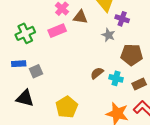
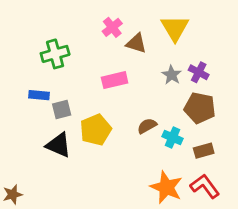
purple cross: (122, 19) -> (199, 72), moved
pink rectangle: (57, 31) -> (115, 80), moved
black triangle: (25, 98) -> (59, 145), moved
yellow pentagon: (67, 107) -> (96, 130), moved

